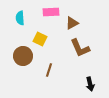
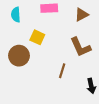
brown triangle: (72, 23) -> (82, 15), moved
brown line: (49, 70) -> (62, 71), moved

